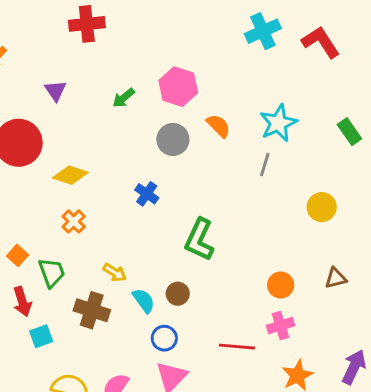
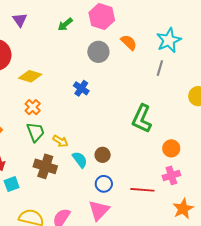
green L-shape: (199, 240) -> (142, 119), moved
green trapezoid: (52, 272) -> (36, 132), moved
blue circle: (164, 338) -> (104, 184), moved

